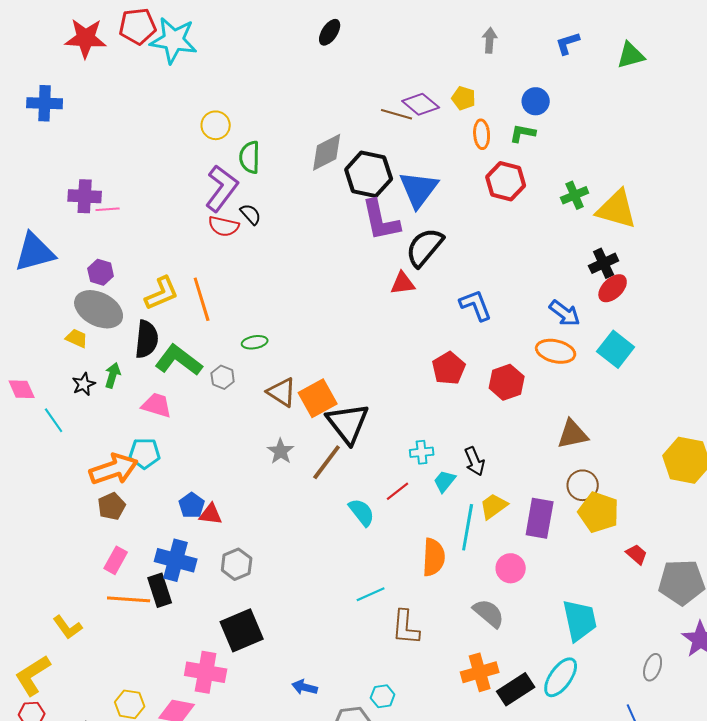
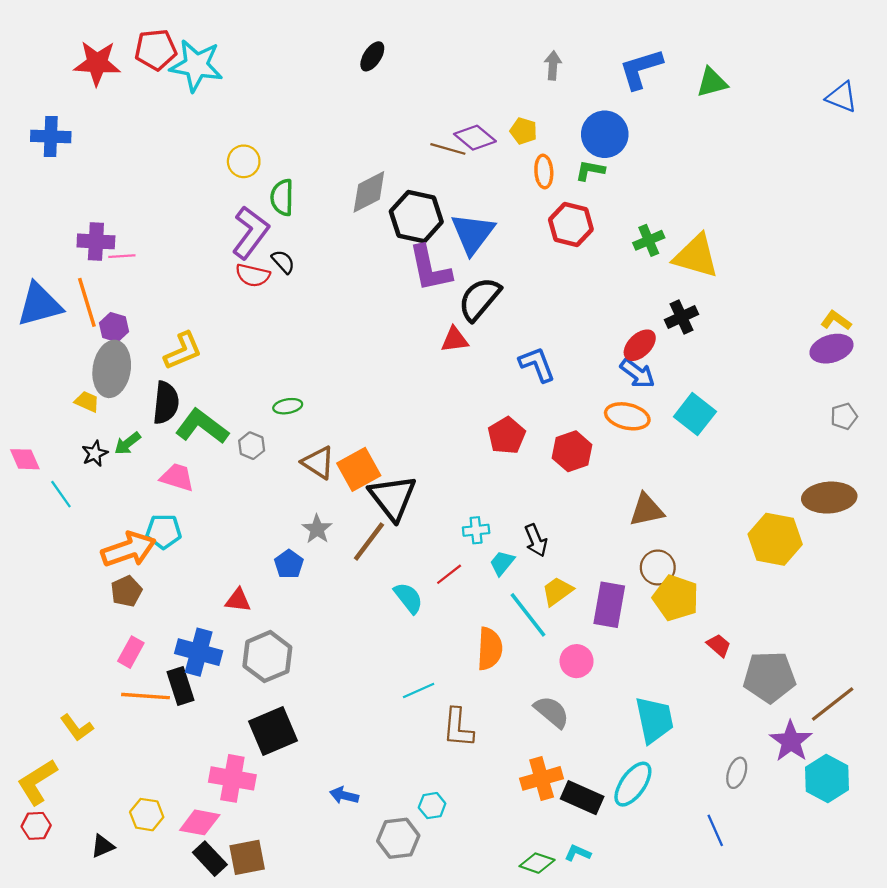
blue L-shape: (568, 43) -> (641, 69), size x1.6
blue circle: (536, 101) -> (605, 134), size x1.5
red ellipse: (613, 288) -> (640, 345), moved
orange line: (202, 299) -> (87, 302), moved
gray ellipse: (99, 309) -> (112, 369), turned 72
green arrow: (113, 375) -> (127, 443), turned -145
blue pentagon: (192, 505) -> (289, 564), moved
cyan line: (468, 527) -> (528, 615), turned -48
gray hexagon: (237, 564) -> (267, 657), size x1.4
black rectangle: (516, 689) -> (582, 798), turned 57

